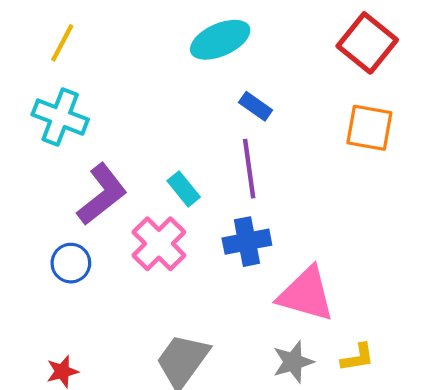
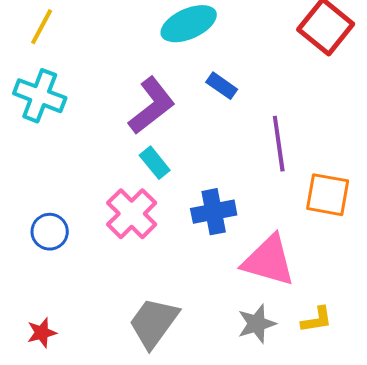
orange square: (369, 128) -> (328, 195), moved
purple line: (249, 169) -> (279, 144), moved
purple L-shape: (102, 194) -> (152, 106), moved

